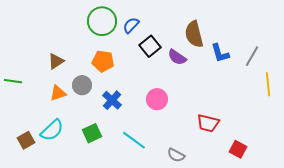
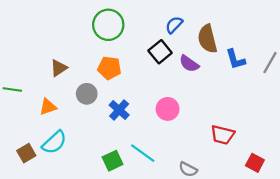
blue semicircle: (131, 25) -> (174, 25), moved
orange triangle: (58, 93) -> (48, 107), moved
green square: (92, 133) -> (113, 161), moved

